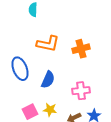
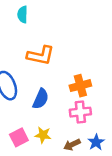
orange cross: (81, 49) -> (80, 86), moved

